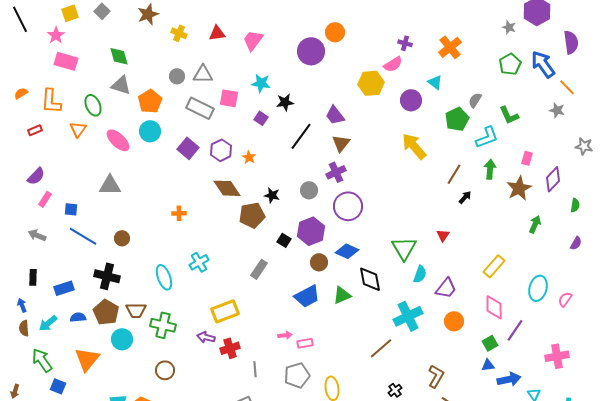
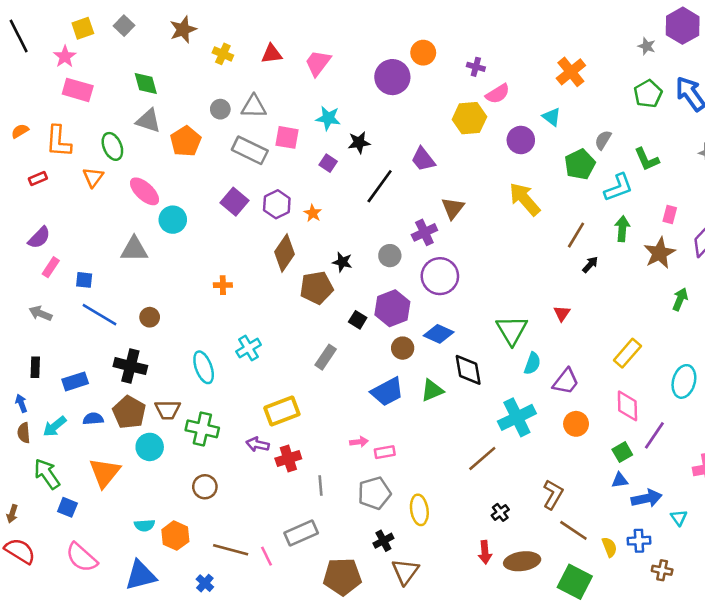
purple cross: (405, 43) -> (476, 67), moved
cyan circle: (150, 131) -> (173, 220), moved
brown triangle: (341, 143) -> (453, 208), moved
brown diamond: (227, 188) -> (284, 253), turned 68

